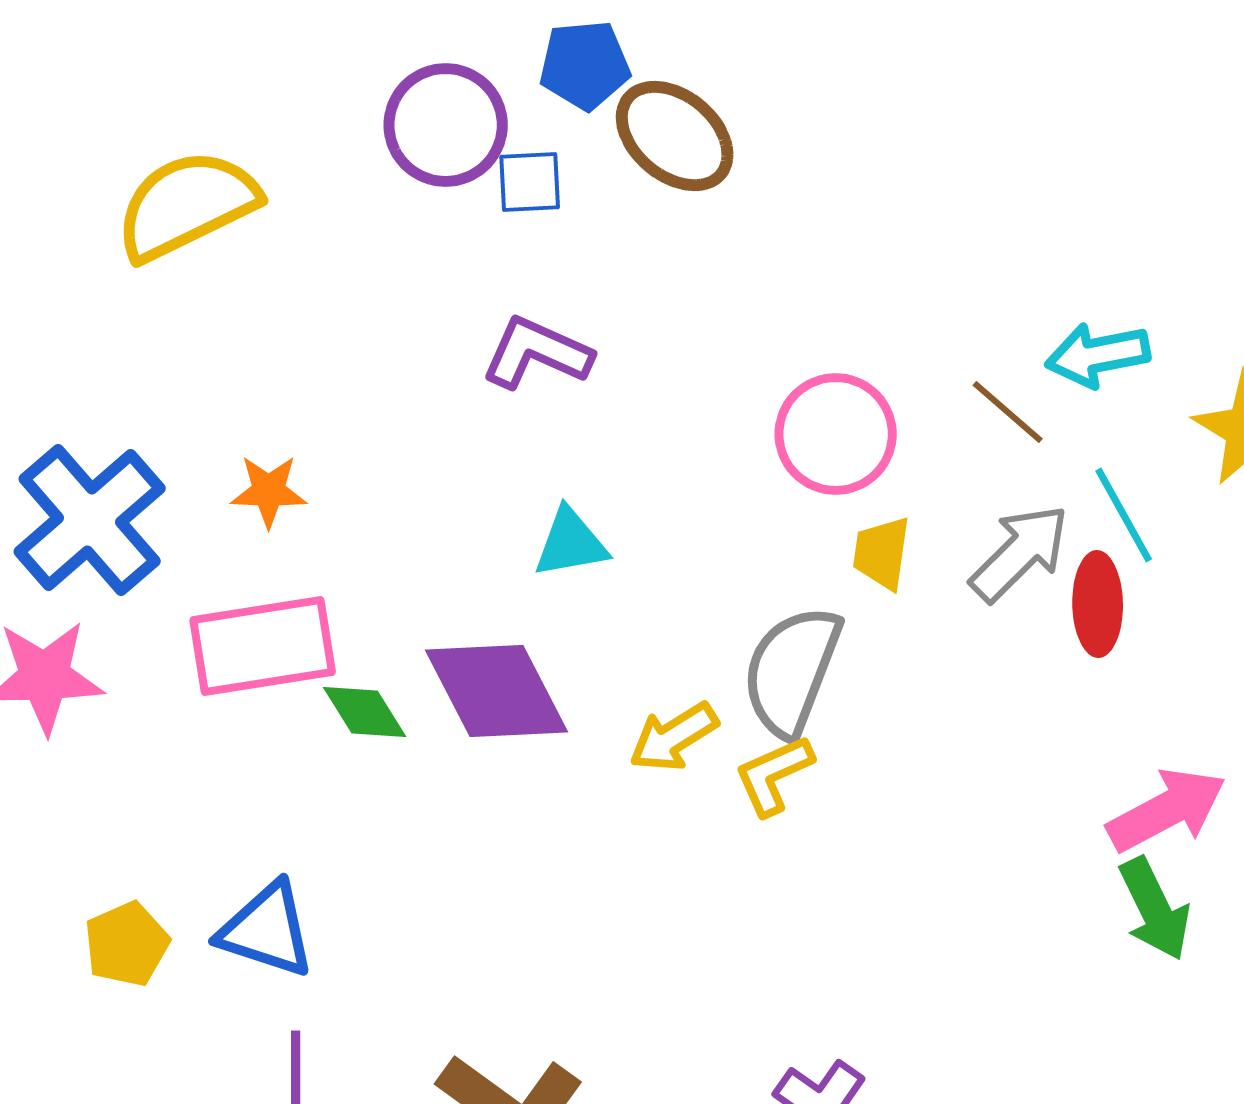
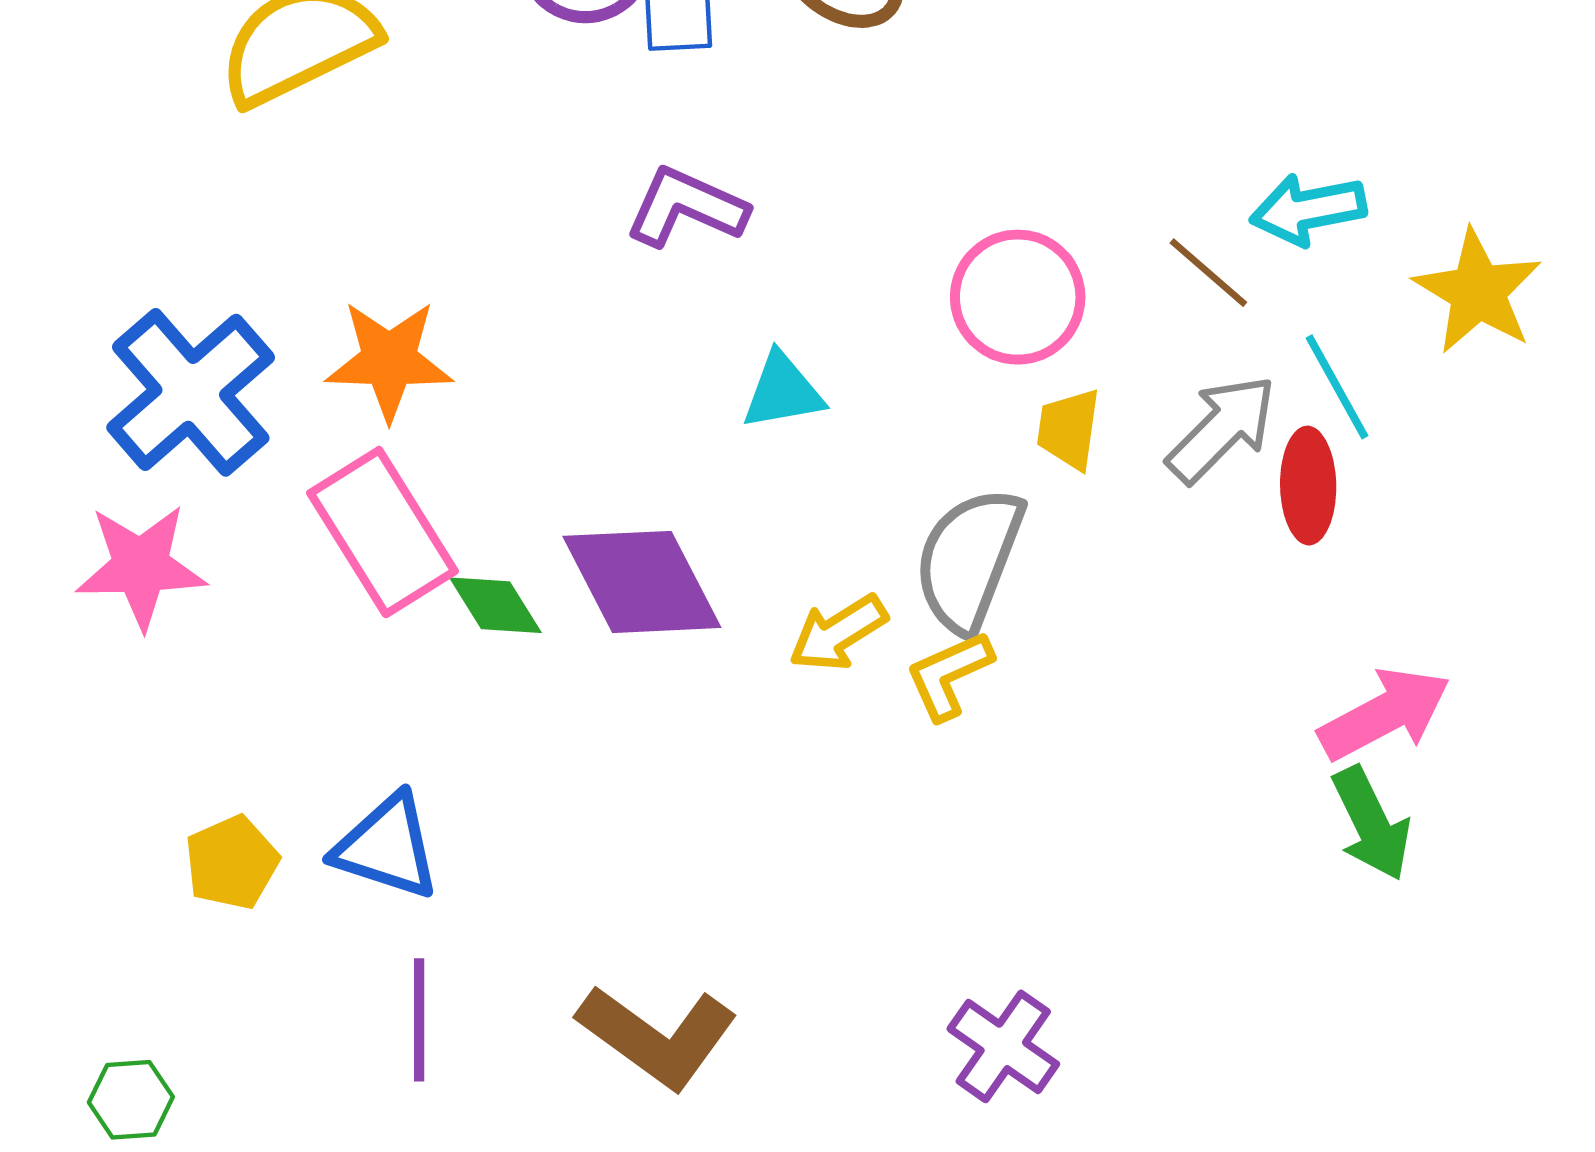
orange star: (269, 491) -> (389, 360), size x1.5
cyan triangle: (571, 543) -> (783, 391), moved
pink rectangle: (263, 646) -> (382, 532), turned 67

